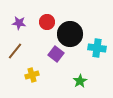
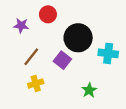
red circle: (47, 22) -> (48, 14), moved
brown line: (15, 51) -> (31, 57), moved

